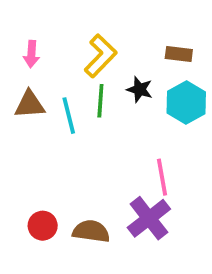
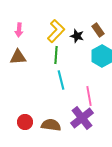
brown rectangle: (179, 54) -> (98, 30), turned 48
black star: (140, 89) -> (77, 36), moved
cyan line: (69, 116) -> (61, 80), moved

